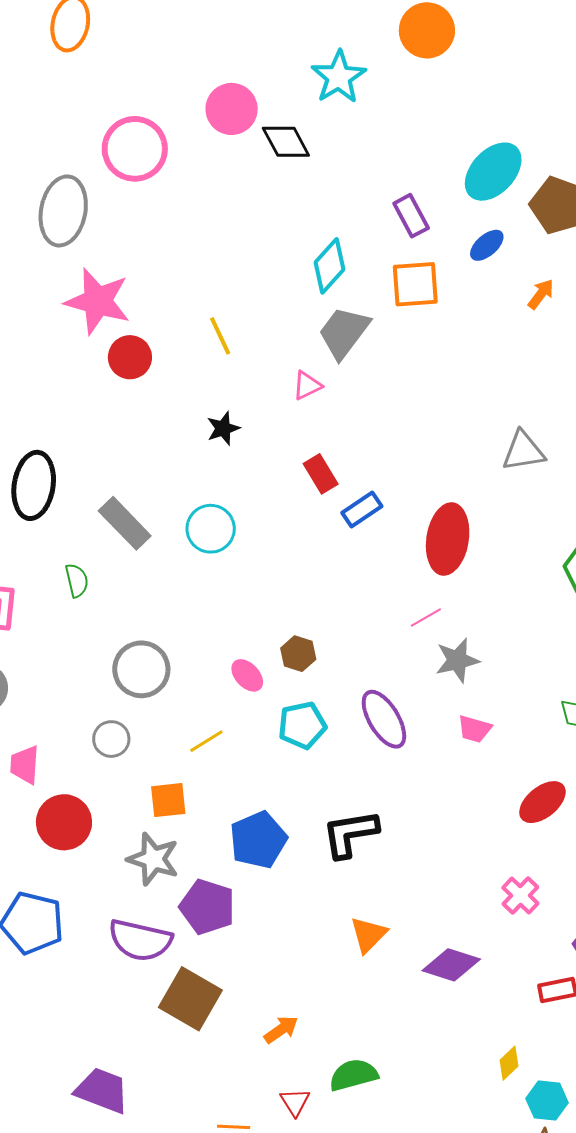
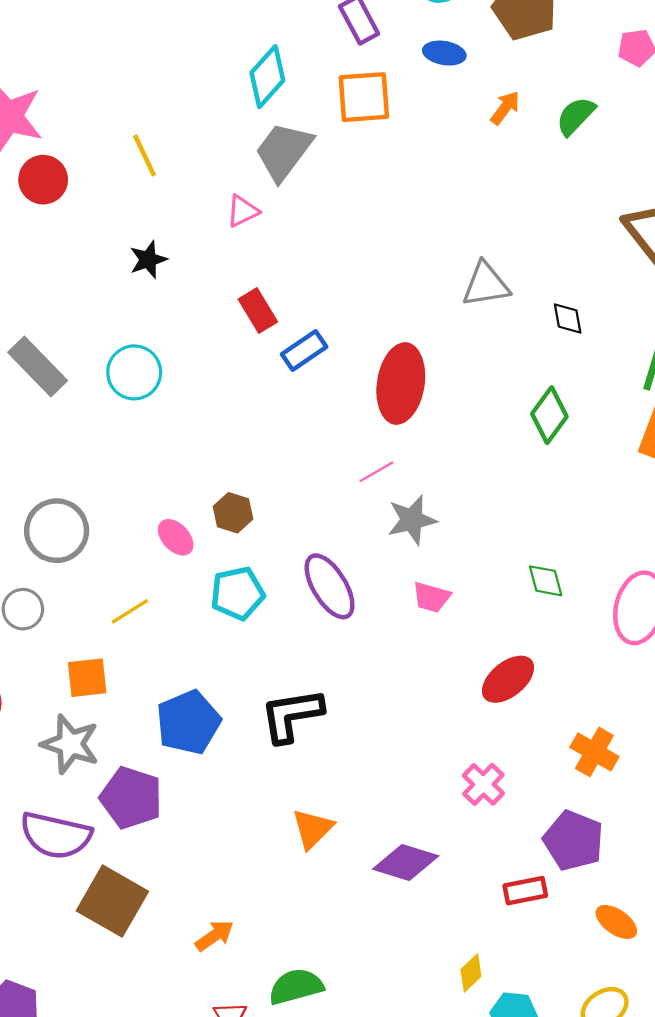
blue ellipse: (487, 245) -> (444, 53), turned 51

